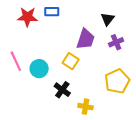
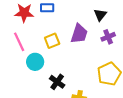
pink line: (16, 61) -> (19, 42), moved
yellow square: (71, 61) -> (52, 41), moved, turned 35

